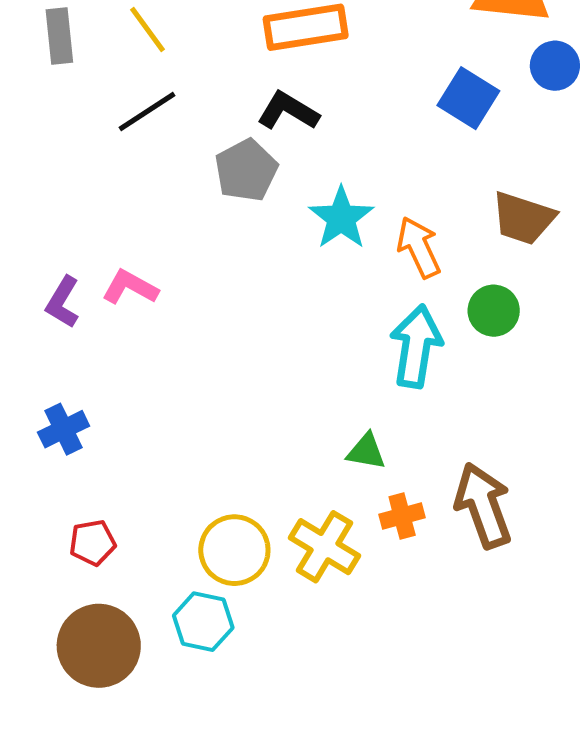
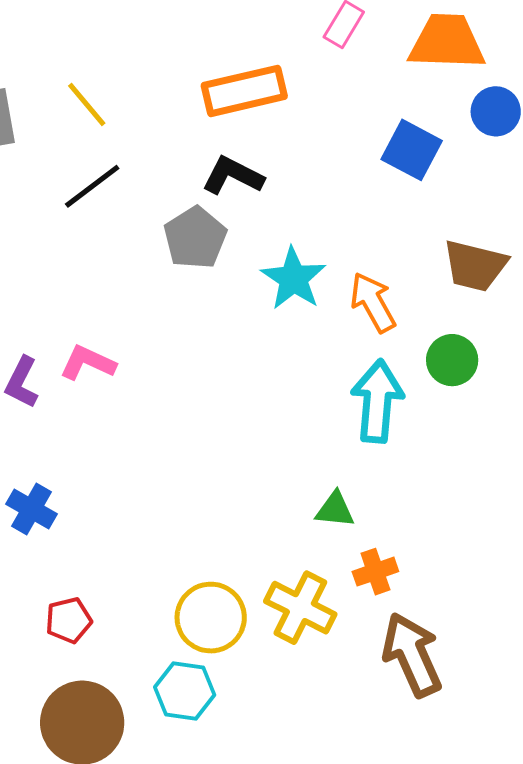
blue cross: (64, 429) -> (32, 509), turned -30
brown arrow: (483, 505) -> (412, 655), moved

